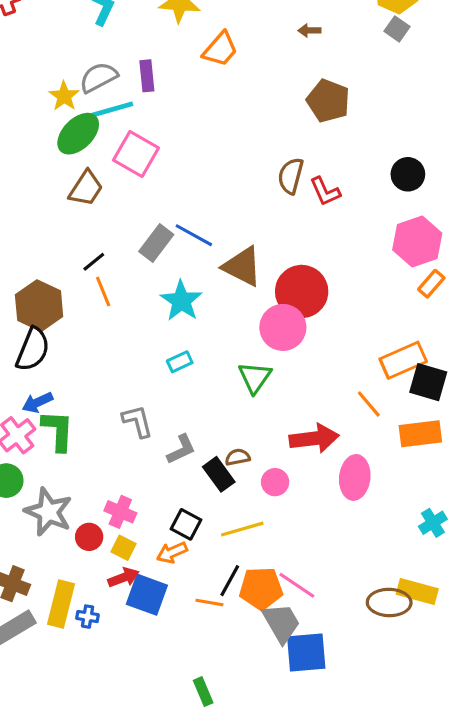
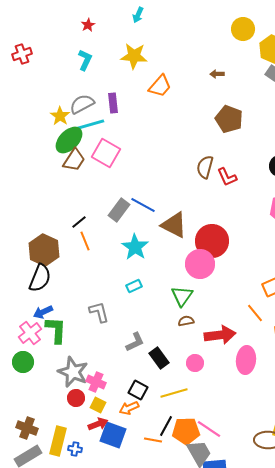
brown trapezoid: (86, 188) -> (74, 160), moved
gray L-shape: (138, 421) -> (99, 312), moved
brown semicircle: (238, 457) -> (186, 321), moved
gray star: (48, 512) -> (73, 372), moved

